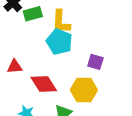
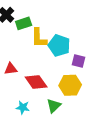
yellow L-shape: (61, 22) -> (39, 38), moved
cyan pentagon: (59, 42) -> (59, 45), moved

